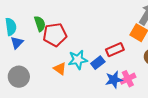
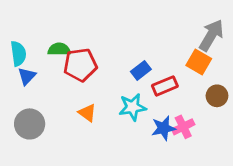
green semicircle: (40, 24) -> (59, 49), turned -70
cyan star: (78, 60) -> (132, 107), moved
blue rectangle: (98, 63) -> (141, 70), moved

